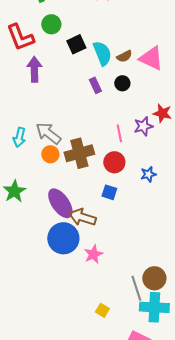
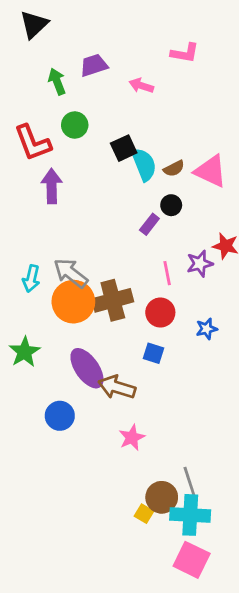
black square: (76, 44) -> (124, 148), moved
purple rectangle: (95, 85) -> (149, 224), moved, turned 63
orange circle: (50, 154) -> (73, 302), size x1.8
blue circle: (63, 238) -> (60, 416), moved, size x0.7
brown circle: (154, 278) -> (162, 497), moved
cyan cross: (154, 307) -> (190, 515), moved

